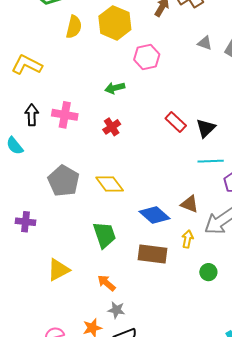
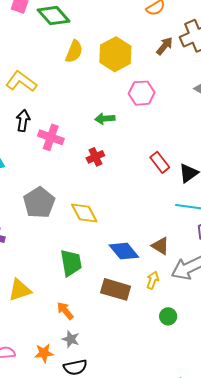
black arrow: (32, 115) -> (23, 121), moved

